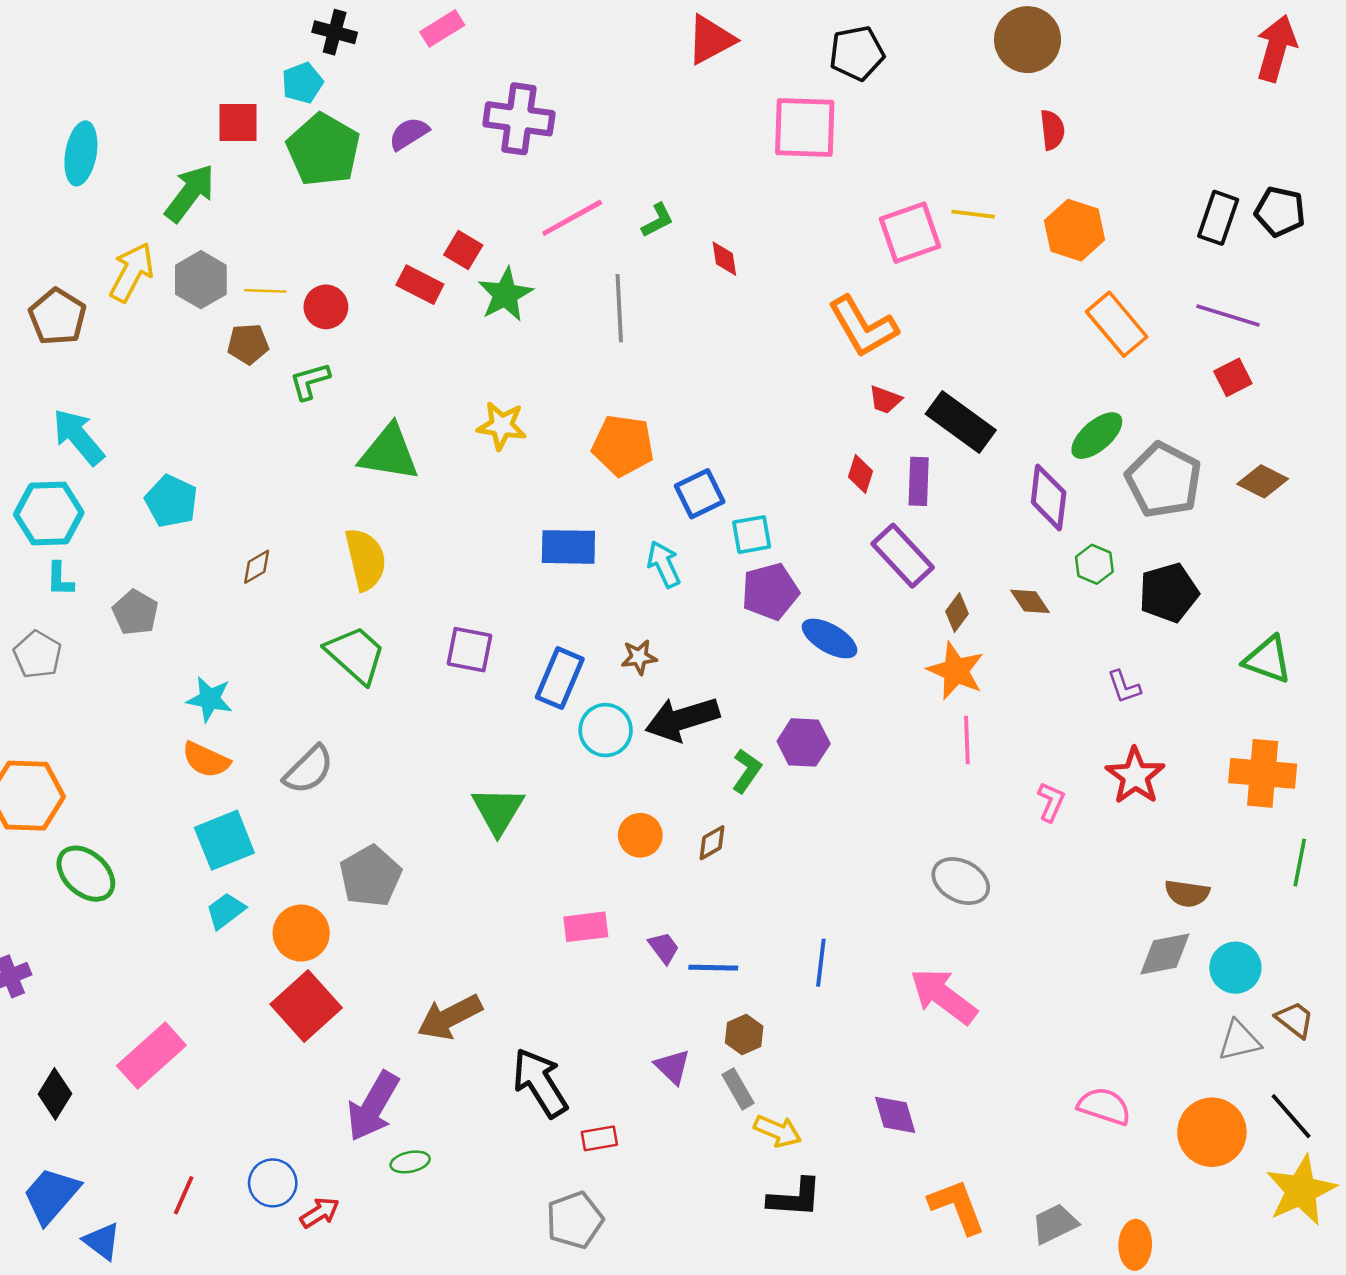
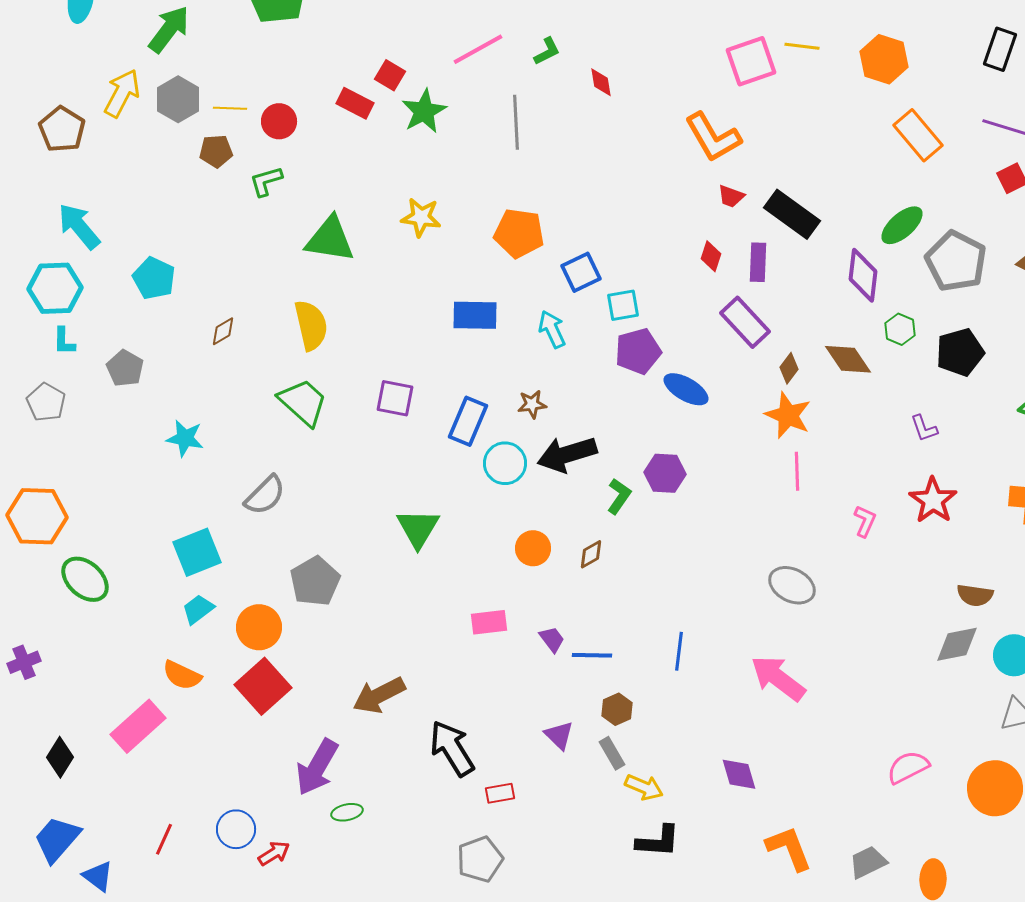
brown diamond: (1030, 601) -> (848, 359), size x1.4
orange semicircle: (206, 760) -> (182, 675), moved
pink semicircle: (1104, 1106) -> (908, 767), turned -45

